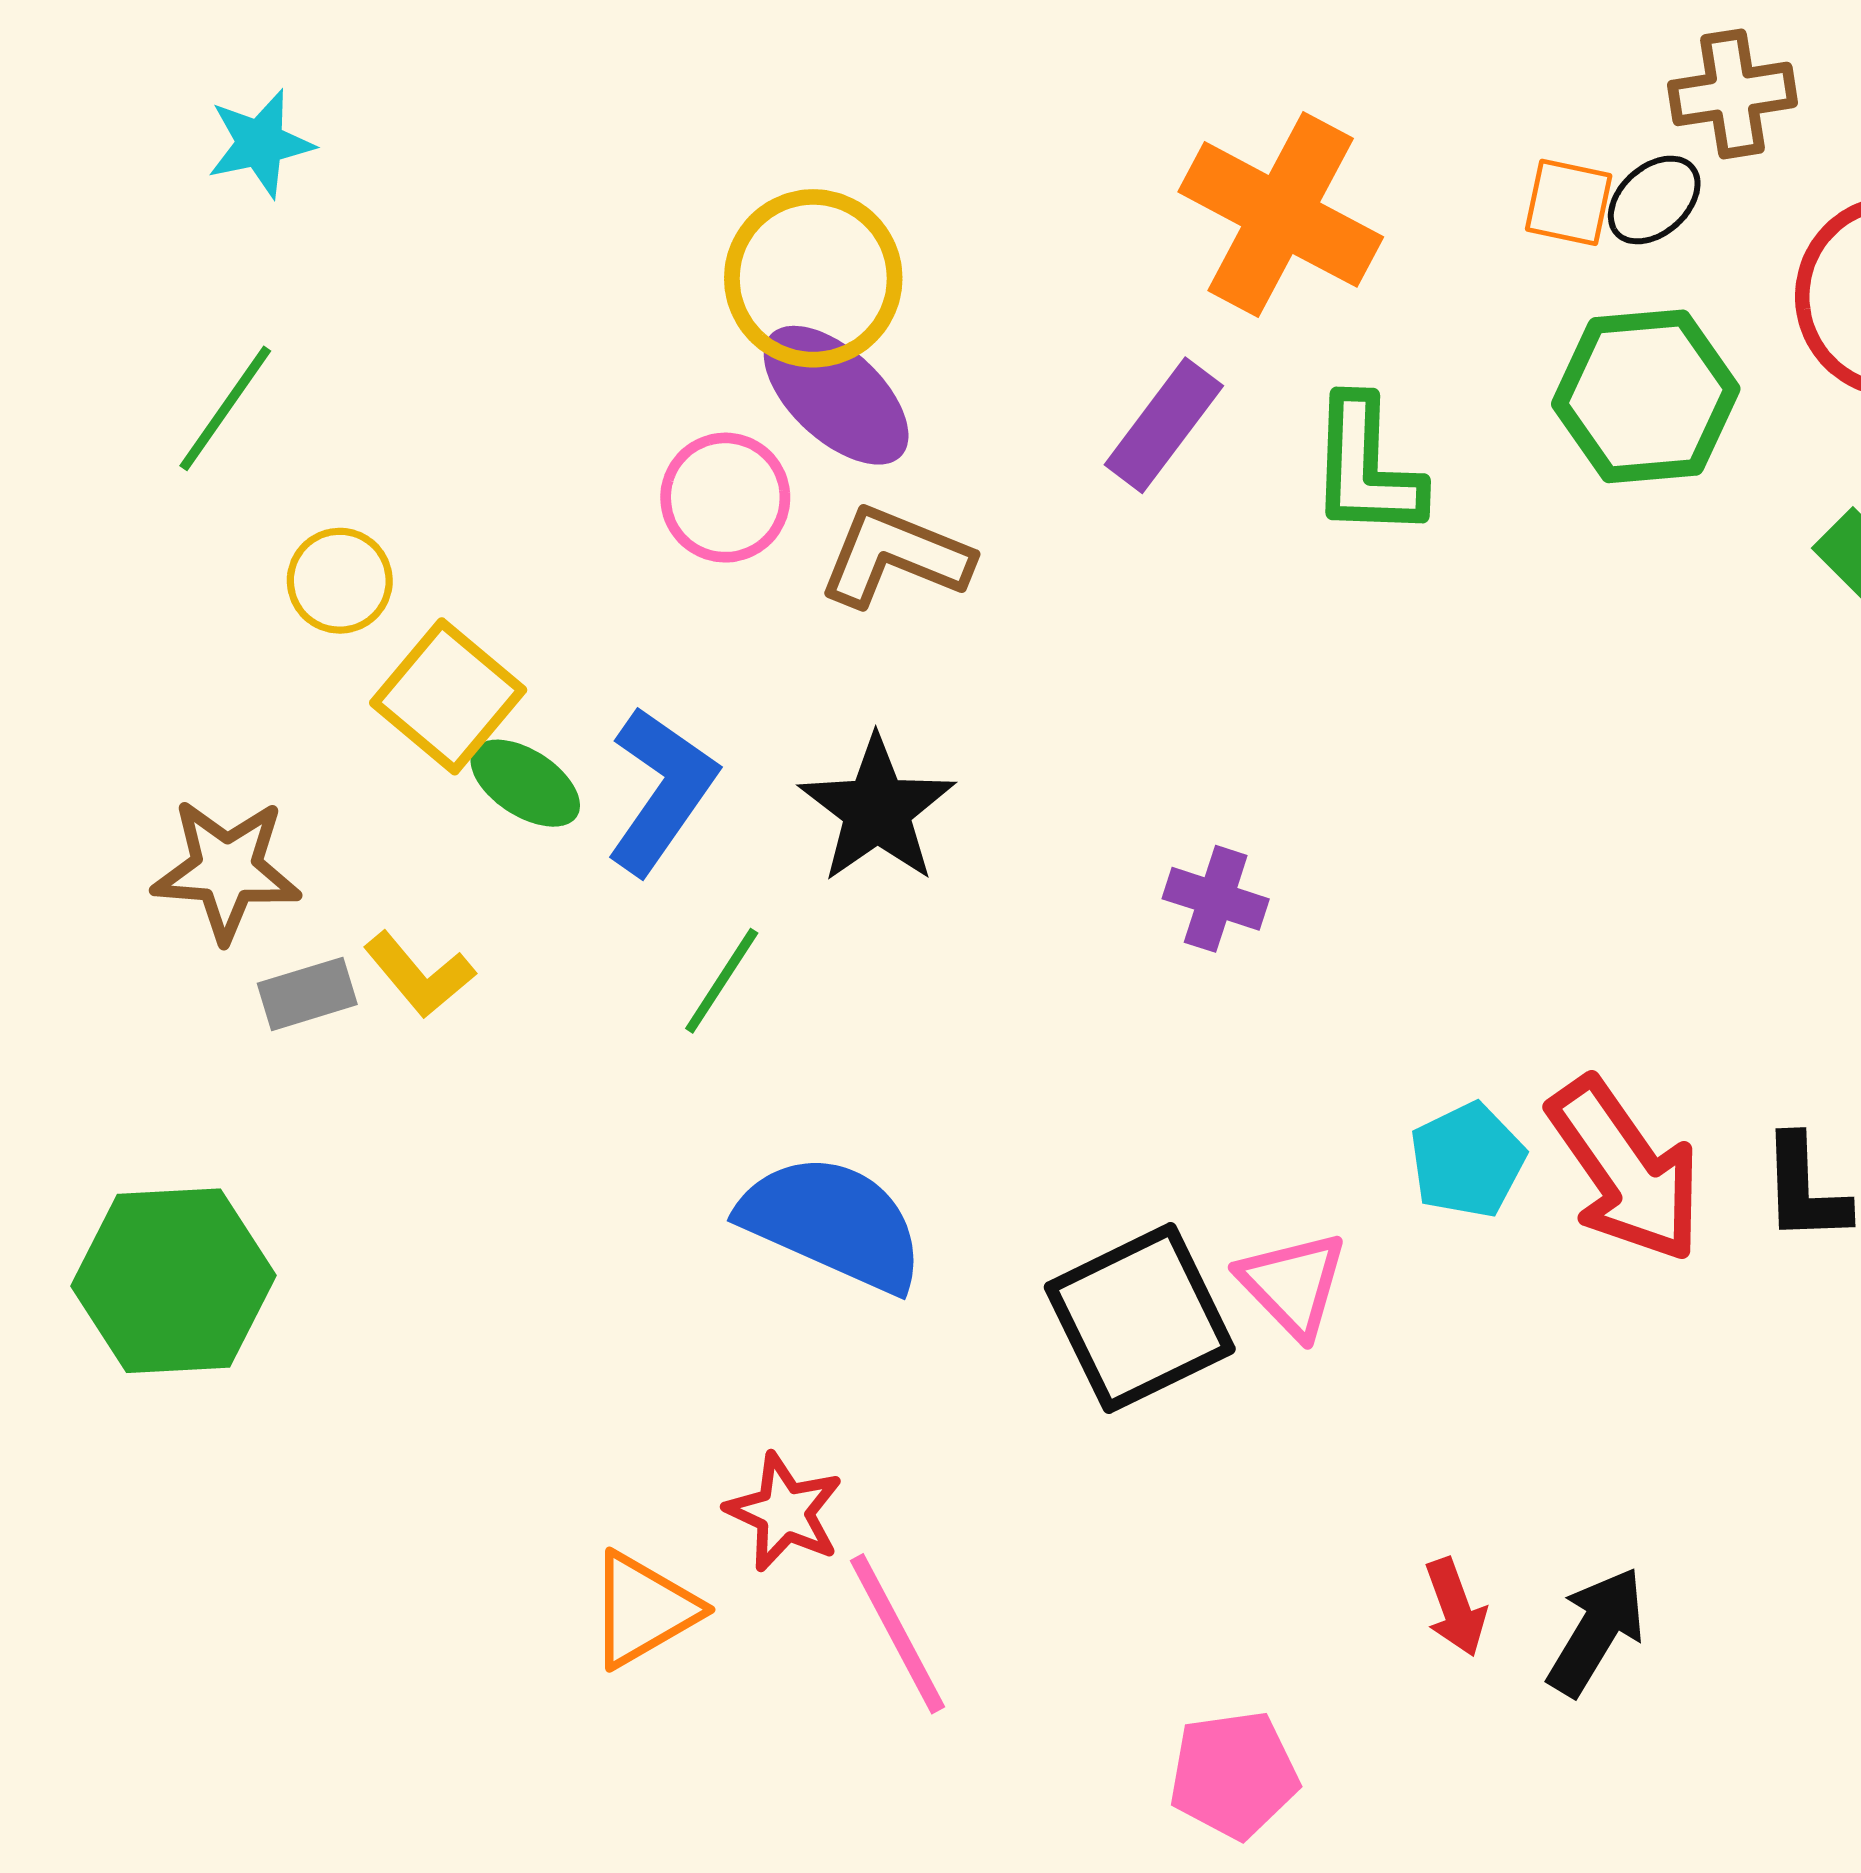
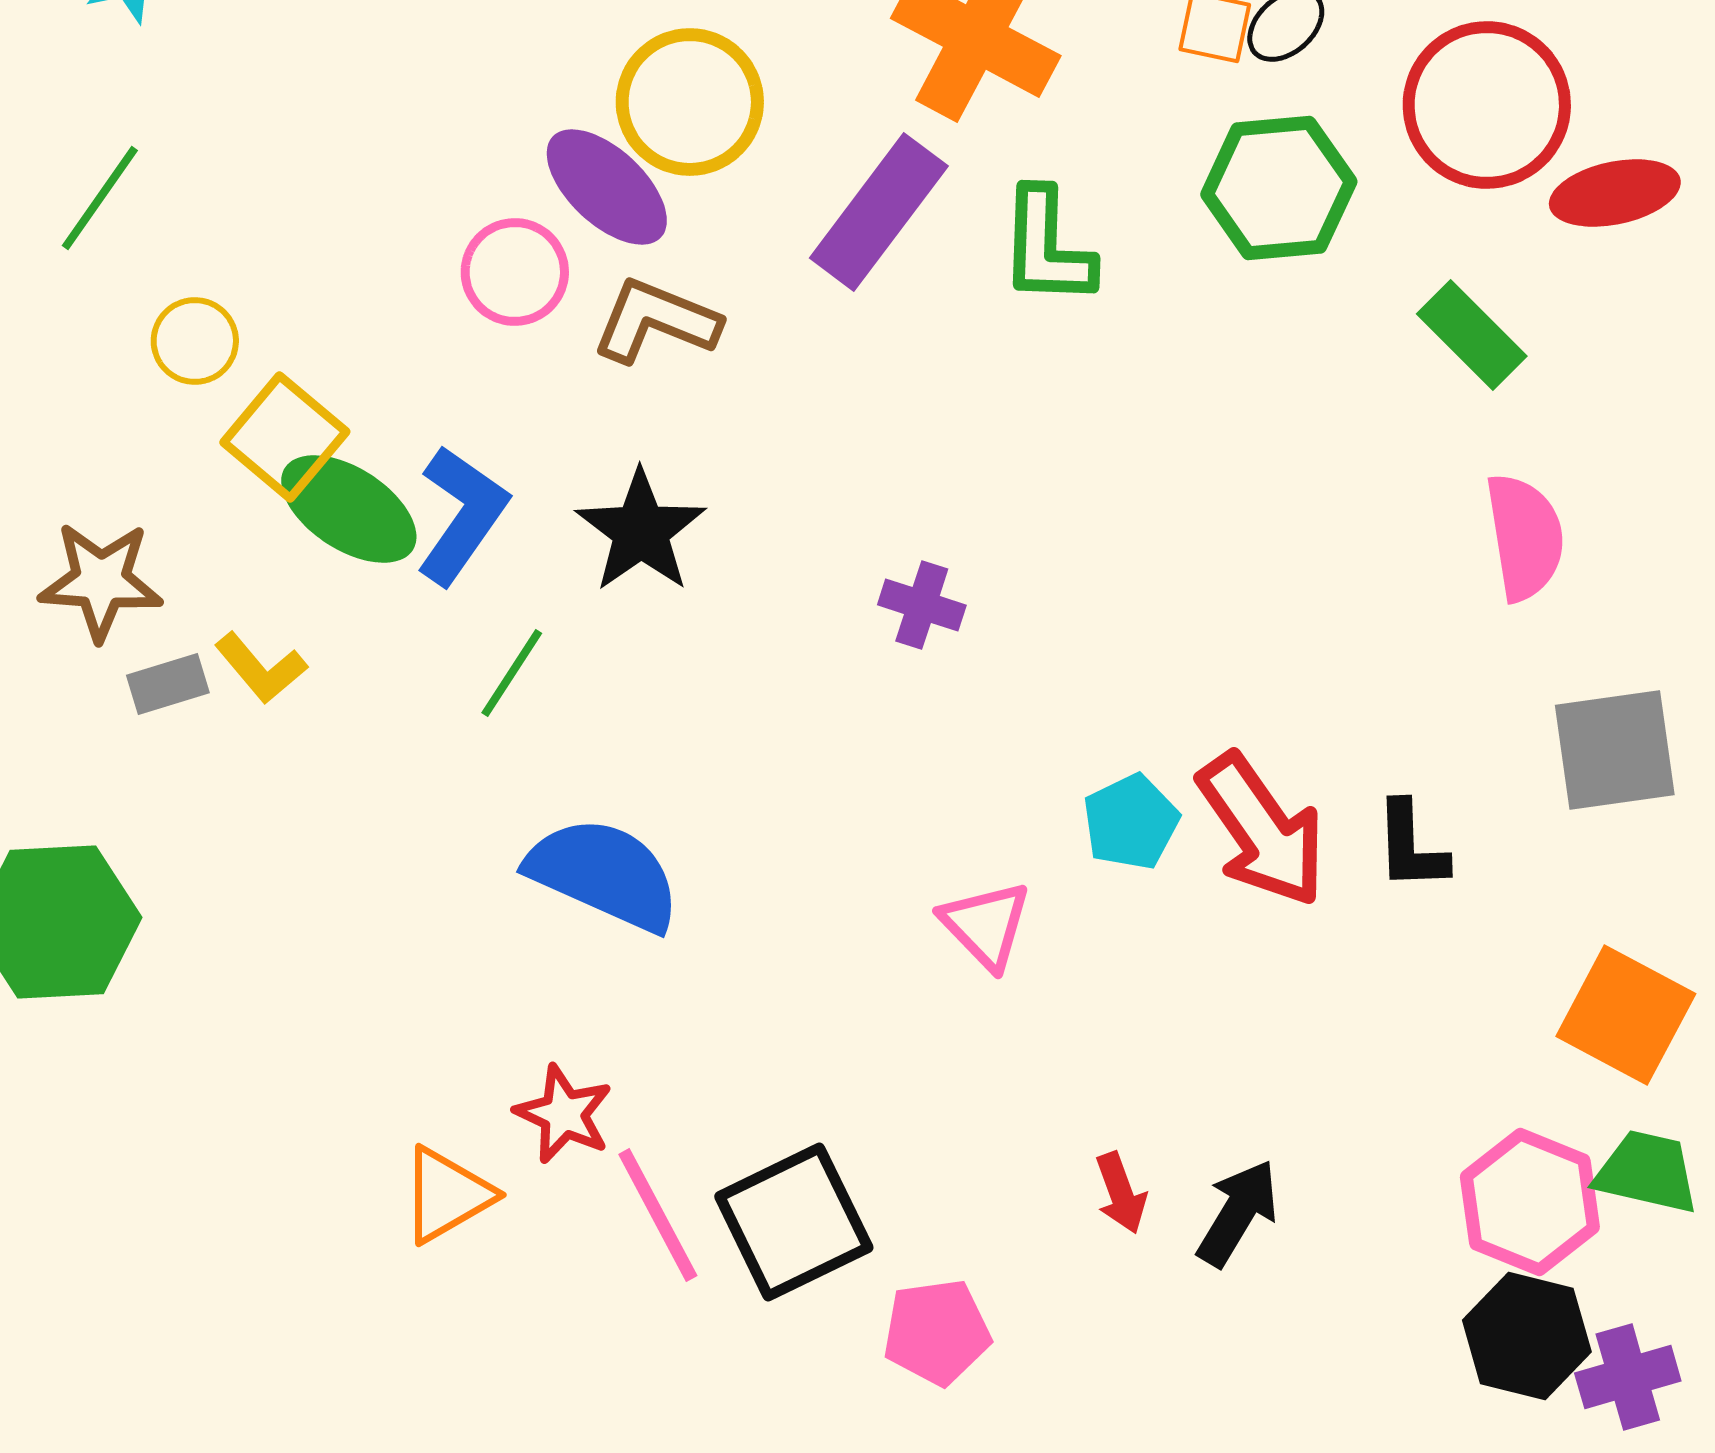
yellow circle: (813, 278) -> (690, 102), moved
purple rectangle: (1164, 425) -> (879, 212), size x1.4
green ellipse: (525, 783) -> (349, 509), size x1.5
black square: (1140, 1318) -> (794, 1222), moved

